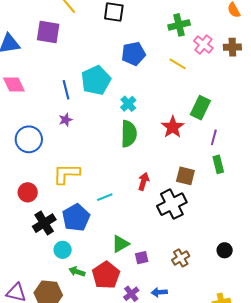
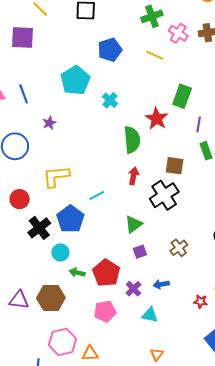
blue line: (66, 90) -> (24, 94), moved
green semicircle: (129, 134) -> (132, 140), moved
green triangle: (120, 244) -> (134, 224), moved

